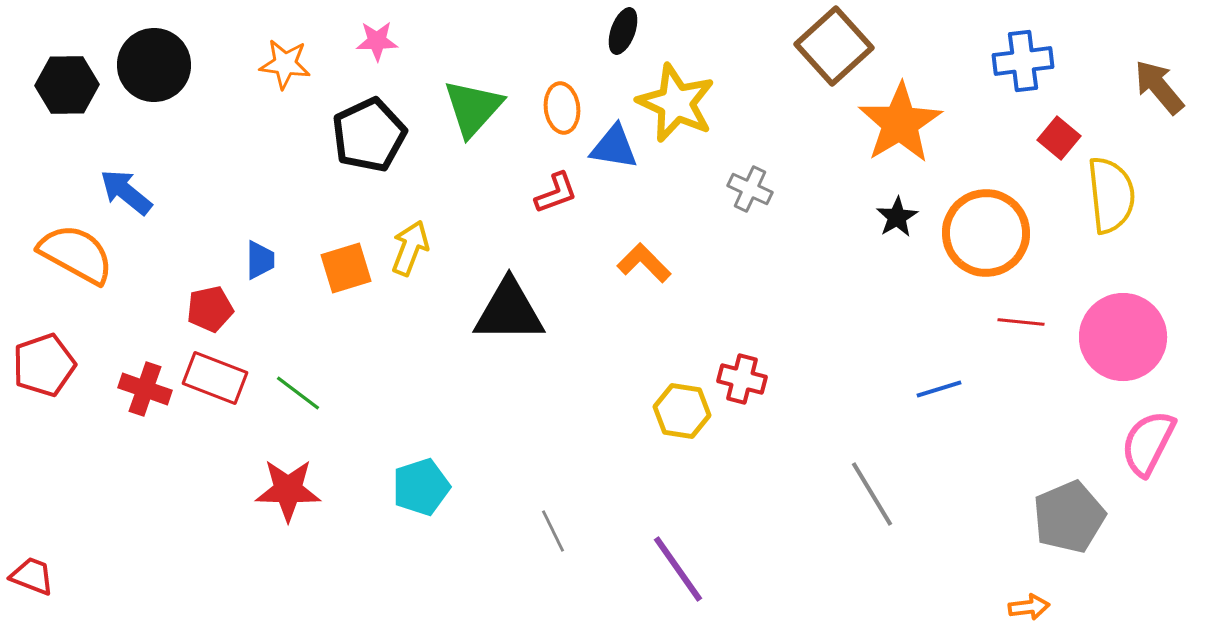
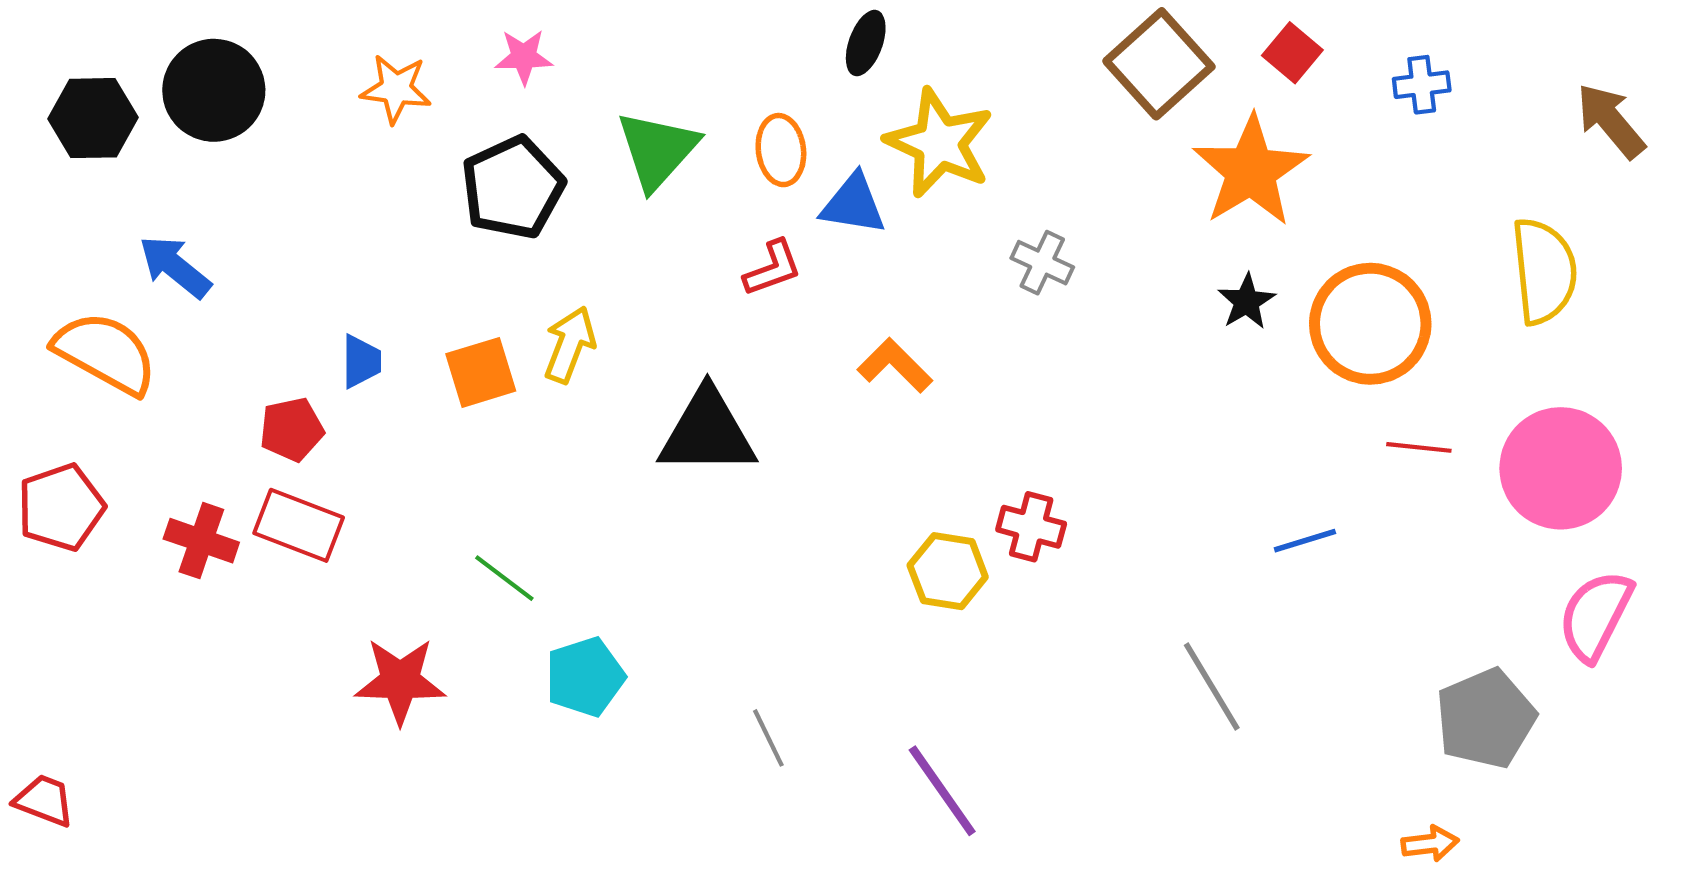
blue cross: (1023, 61) -> (1422, 85), size x0.7
red square: (1059, 138) -> (1292, 53), moved
green line: (298, 393) -> (504, 578), moved

